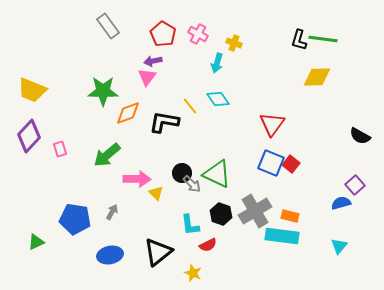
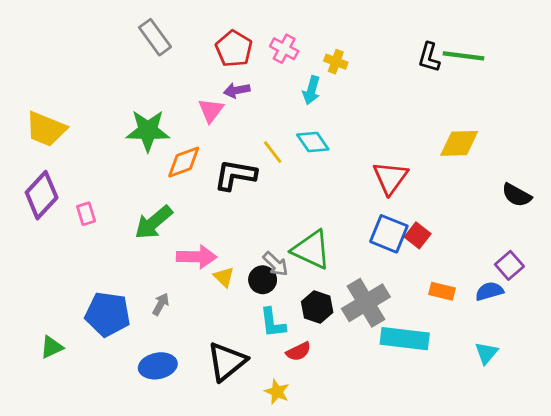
purple arrow: (153, 61) -> (237, 90), moved
yellow diamond: (317, 77) -> (459, 143), moved
black circle: (182, 173) -> (263, 280), moved
orange rectangle: (290, 216) -> (442, 291), moved

